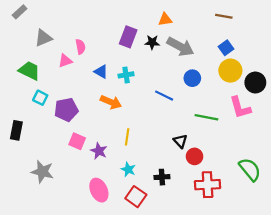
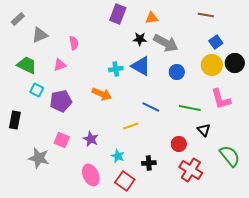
gray rectangle: (20, 12) -> (18, 19), moved
purple rectangle: (128, 37) -> (118, 14), moved
blue square: (226, 48) -> (216, 42), moved
pink triangle: (65, 61) -> (60, 65), moved
blue triangle: (101, 72) -> (141, 66), moved, size x1.5
black circle: (255, 83) -> (235, 63), moved
blue line: (164, 96) -> (151, 107), moved
yellow line: (127, 137) -> (131, 126), moved, turned 63
pink square: (77, 141) -> (62, 140), moved
black triangle: (180, 141) -> (204, 130), moved
red cross: (208, 185) -> (191, 170), turned 35

